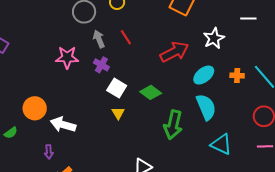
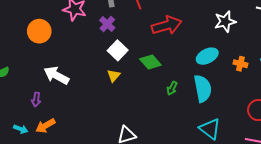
red arrow: (174, 52) -> (167, 25), moved
orange circle: (35, 108) -> (39, 31), moved
green arrow: (173, 125) -> (172, 88), moved, size x0.5

